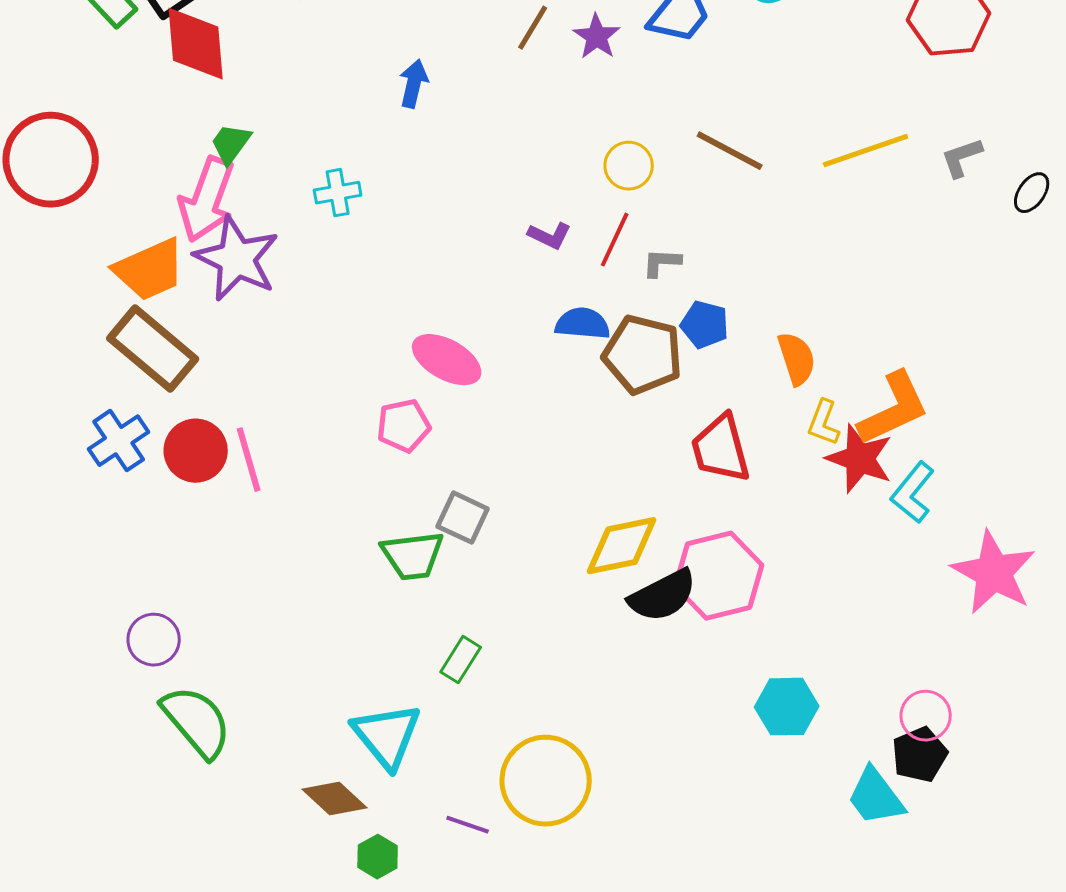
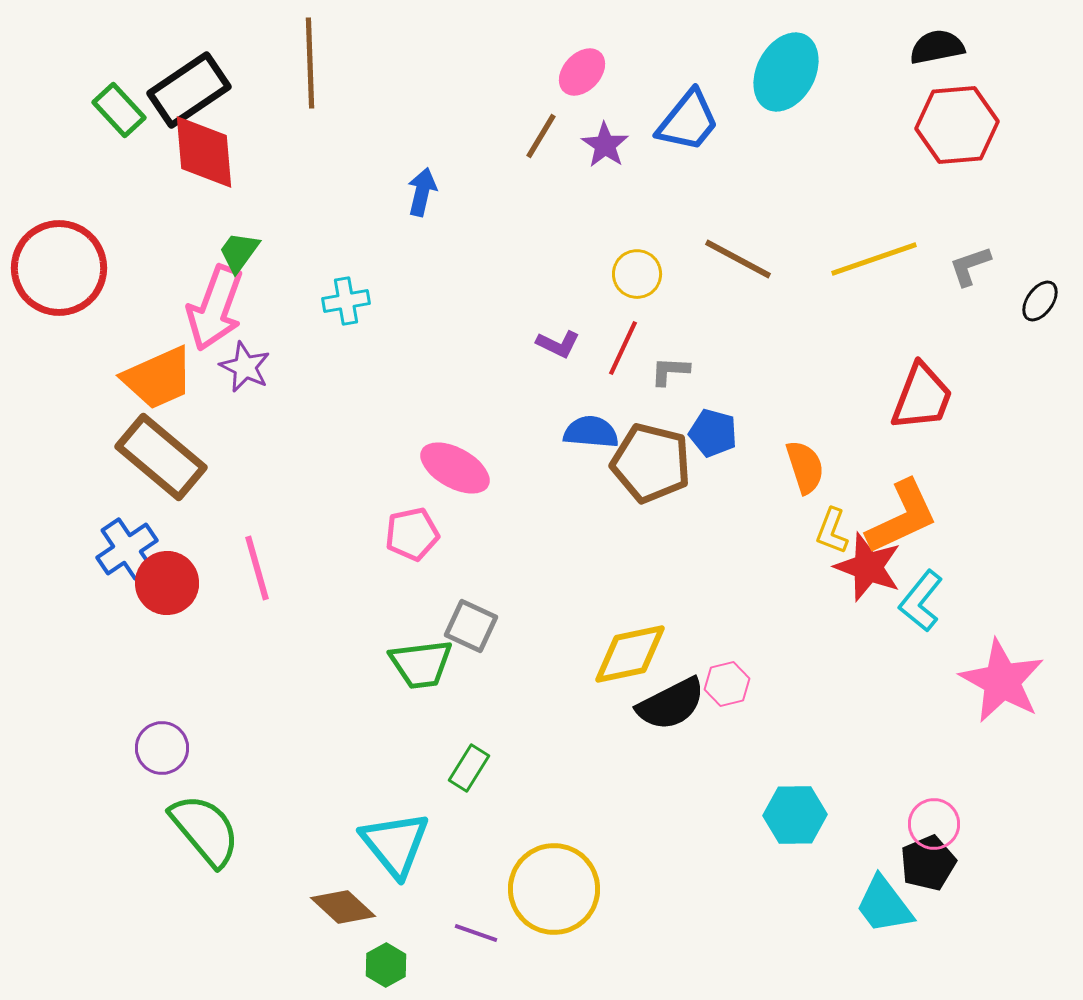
purple star: (237, 259) -> (245, 367), size x0.6
red trapezoid: (721, 449) -> (922, 397), moved, turned -144
red circle: (196, 451) -> (167, 583), moved
pink hexagon: (719, 576) -> (727, 684), size x0.5

